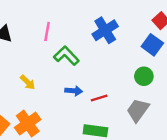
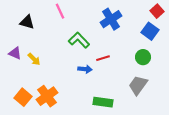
pink line: (47, 31) -> (60, 11), moved, turned -35
yellow arrow: (28, 82) -> (34, 59), moved
red line: (99, 98) -> (103, 58), moved

